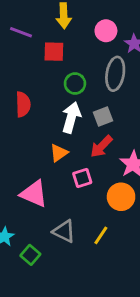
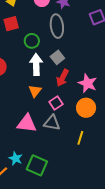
gray triangle: (64, 231) -> (52, 123), moved
green square: (30, 255) -> (37, 165), size x1.5

